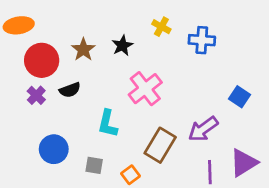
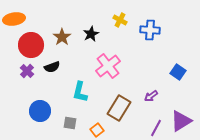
purple arrow: (203, 129) -> (151, 96), size x0.6
purple line: (210, 172) -> (156, 128), turned 30

